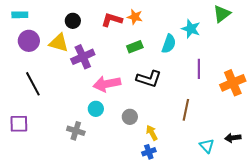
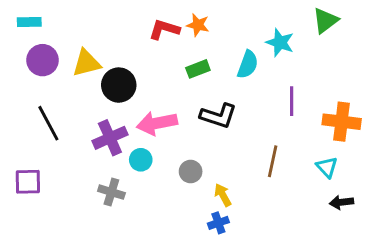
black circle: (73, 21) -> (119, 85), moved, size x1.5
yellow triangle: (59, 43) -> (86, 63), turned -30
purple cross: (83, 57) -> (110, 138), moved
orange cross: (233, 83) -> (342, 122), turned 30
cyan triangle: (207, 146) -> (327, 167), moved

